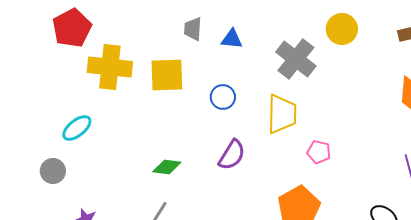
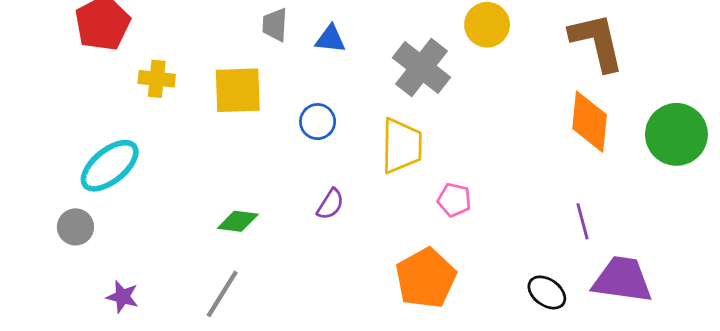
yellow cross: (110, 67) -> (157, 79), size x0.6
cyan ellipse: (77, 128) -> (110, 166), size x1.4
purple semicircle: (232, 155) -> (330, 204), size x0.7

